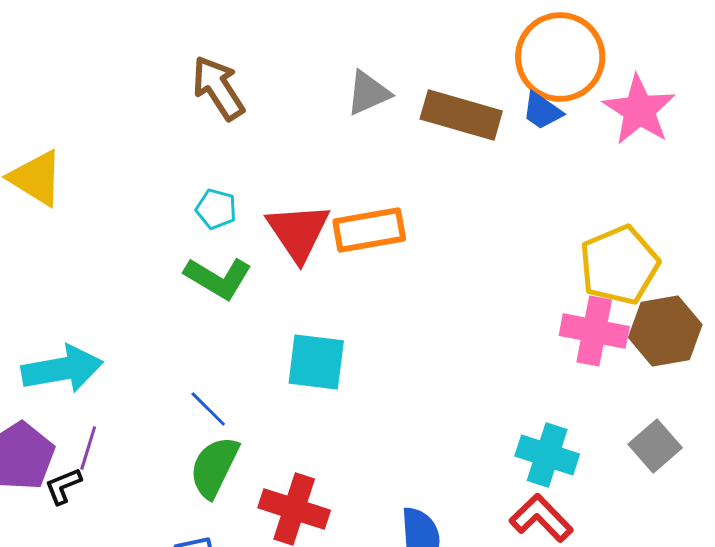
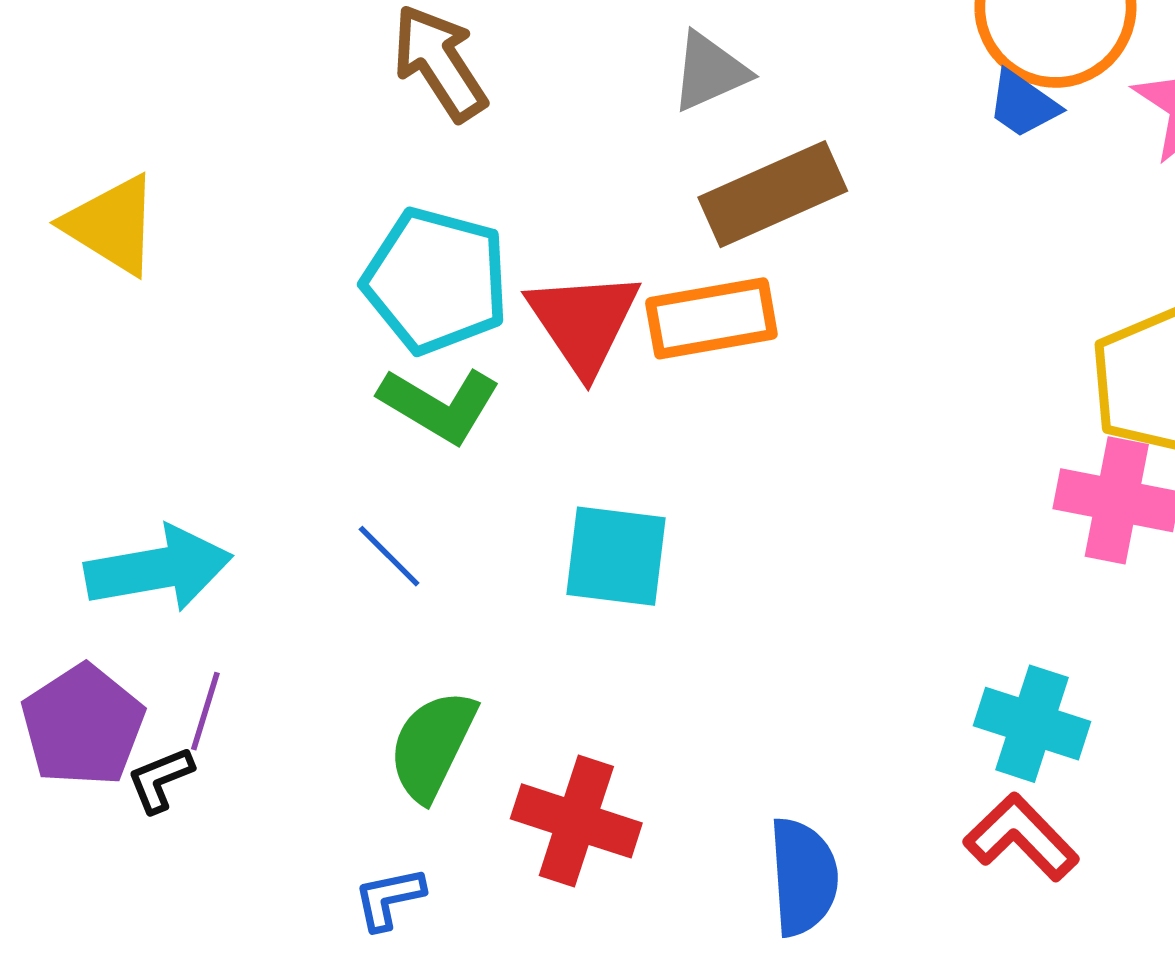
brown rectangle: (461, 115) -> (773, 194), moved, turned -40
cyan pentagon: (216, 209) -> (436, 281), size x2.0
blue line: (208, 409) -> (389, 556), moved

